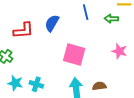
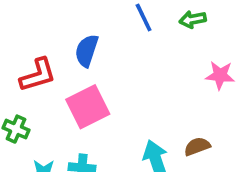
pink square: (74, 54) -> (88, 107), moved, turned -30

